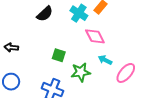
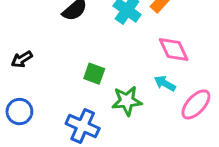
pink diamond: (95, 36) -> (174, 49), moved
black arrow: (11, 48) -> (22, 59), turned -40

